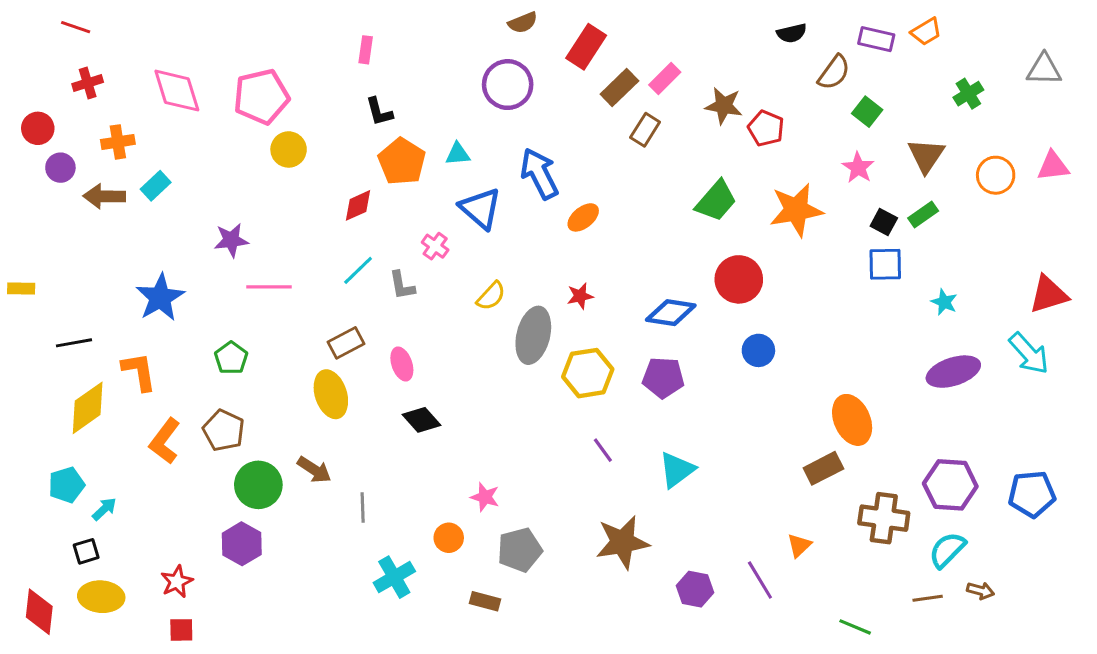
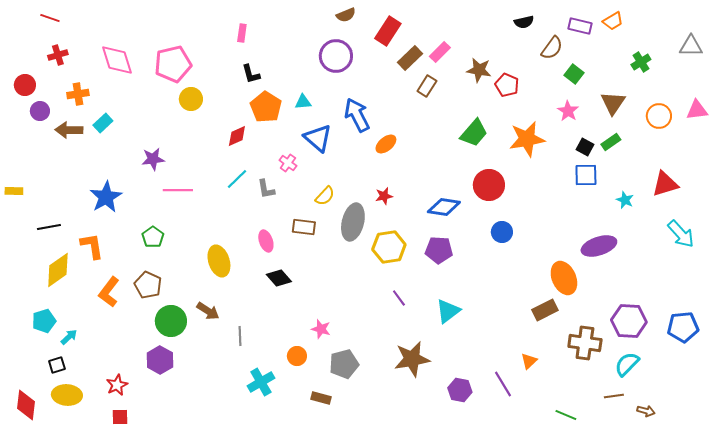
red triangle: (1048, 295) -> (665, 184), moved
brown rectangle: (346, 343) -> (304, 227), moved, turned 35
purple ellipse: (953, 372) -> (599, 246), moved
brown arrow: (981, 591) -> (646, 411), moved

